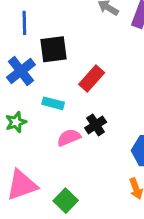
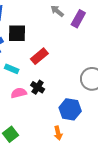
black cross: (96, 125) -> (38, 87), turned -32

